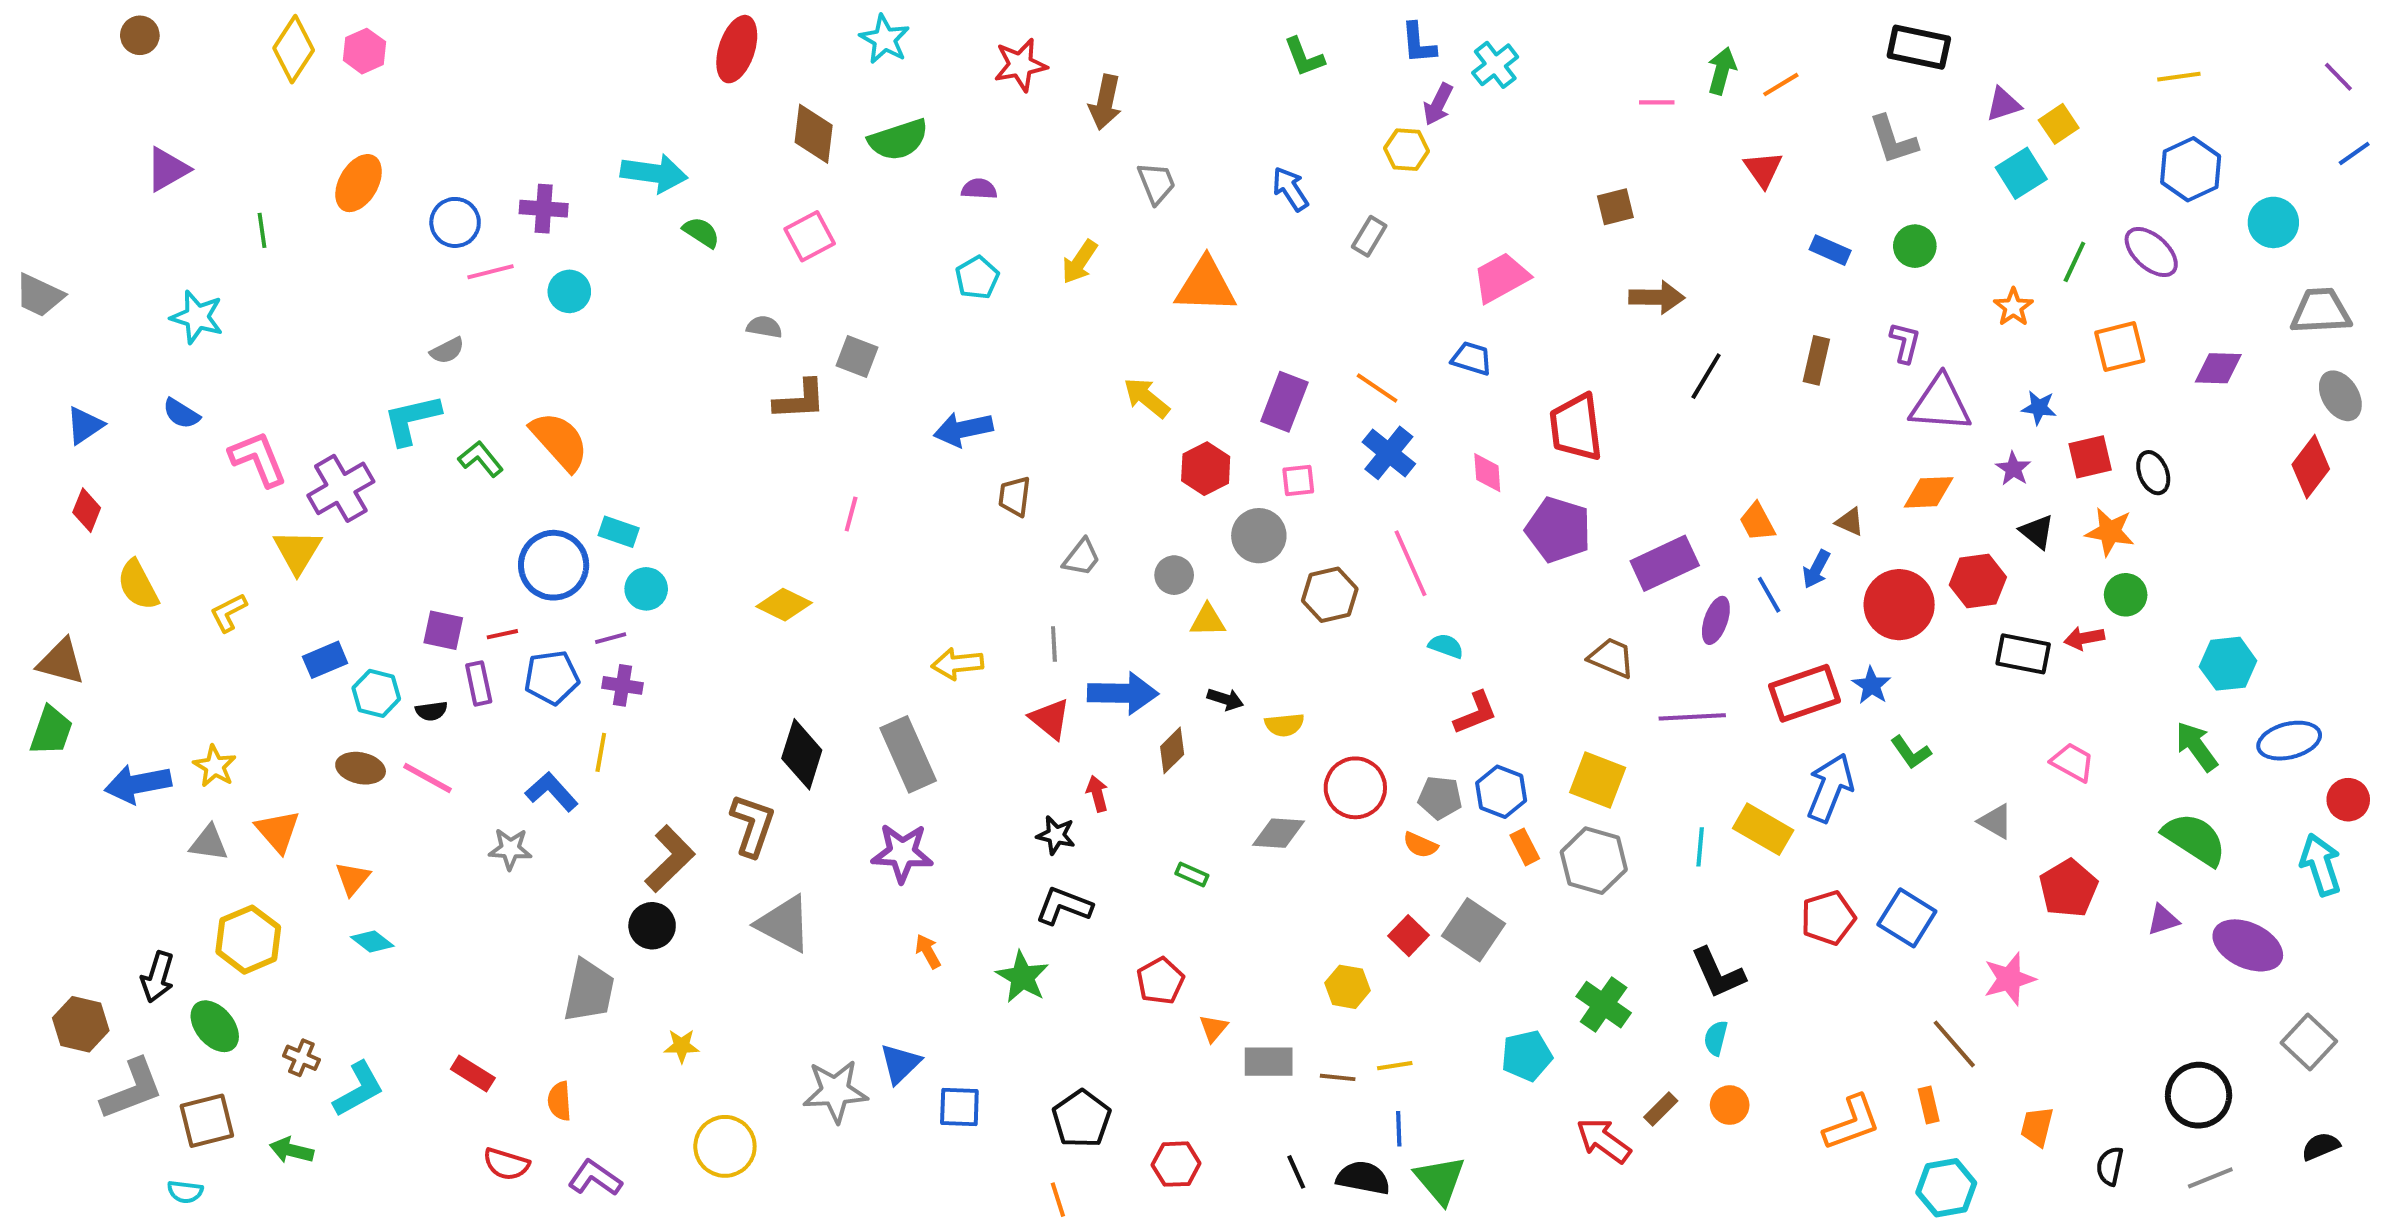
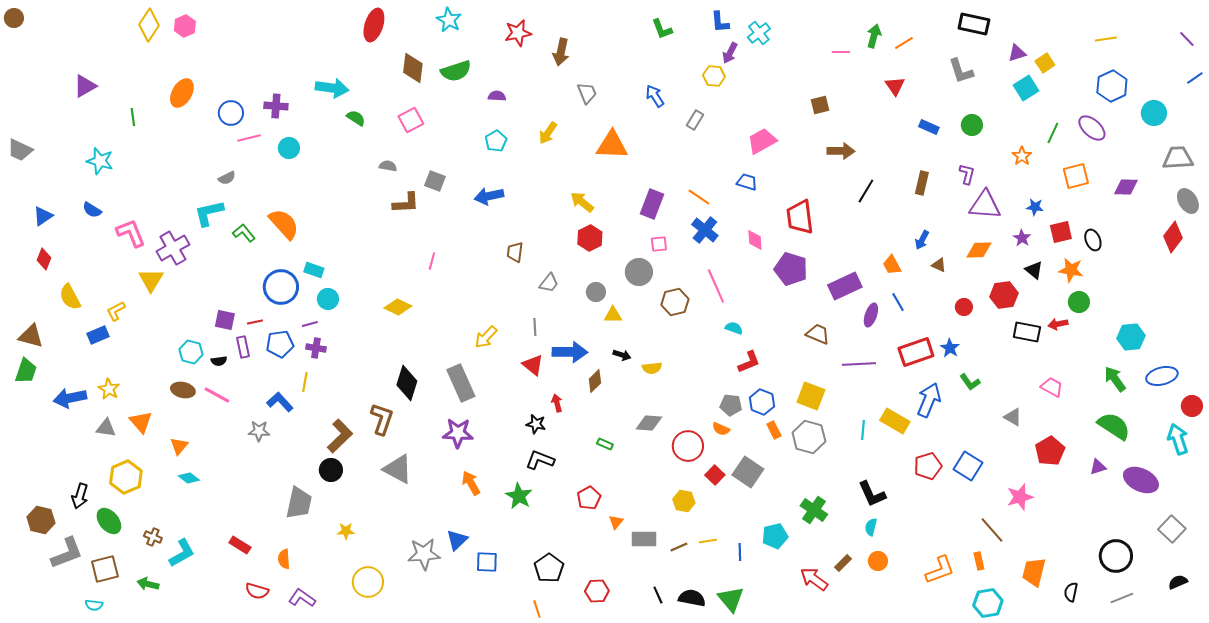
brown circle: (140, 35) -> (14, 18), moved
blue arrow: (963, 429) -> (489, 196), moved
red hexagon: (1206, 469) -> (590, 238), moved
blue arrow: (1816, 569) -> (922, 240), moved
red circle: (1899, 605) -> (964, 307), size x0.5
blue rectangle: (325, 660) -> (98, 335), moved
yellow arrow: (957, 664) -> (486, 337), turned -40
red circle: (1355, 788) -> (688, 446), moved
orange arrow: (928, 951) -> (471, 483), size x1.4
brown line: (1338, 1077) -> (679, 547), turned -30
orange trapezoid: (2037, 1127) -> (1034, 572), size x1.4
blue line: (1399, 1129) -> (740, 552), moved

